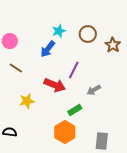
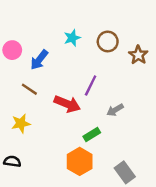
blue arrow: (48, 49) -> (39, 60), moved
brown line: (16, 68) -> (29, 89), moved
yellow star: (27, 101) -> (21, 123), moved
gray rectangle: (102, 141) -> (125, 172), turned -42

